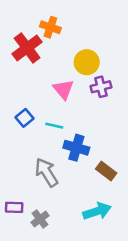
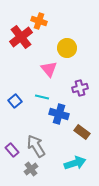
purple cross: (101, 87) -> (80, 88), moved
blue square: (24, 118) -> (15, 101), moved
gray arrow: (47, 172) -> (36, 146), moved
purple rectangle: (14, 207) -> (12, 150), moved, turned 48

